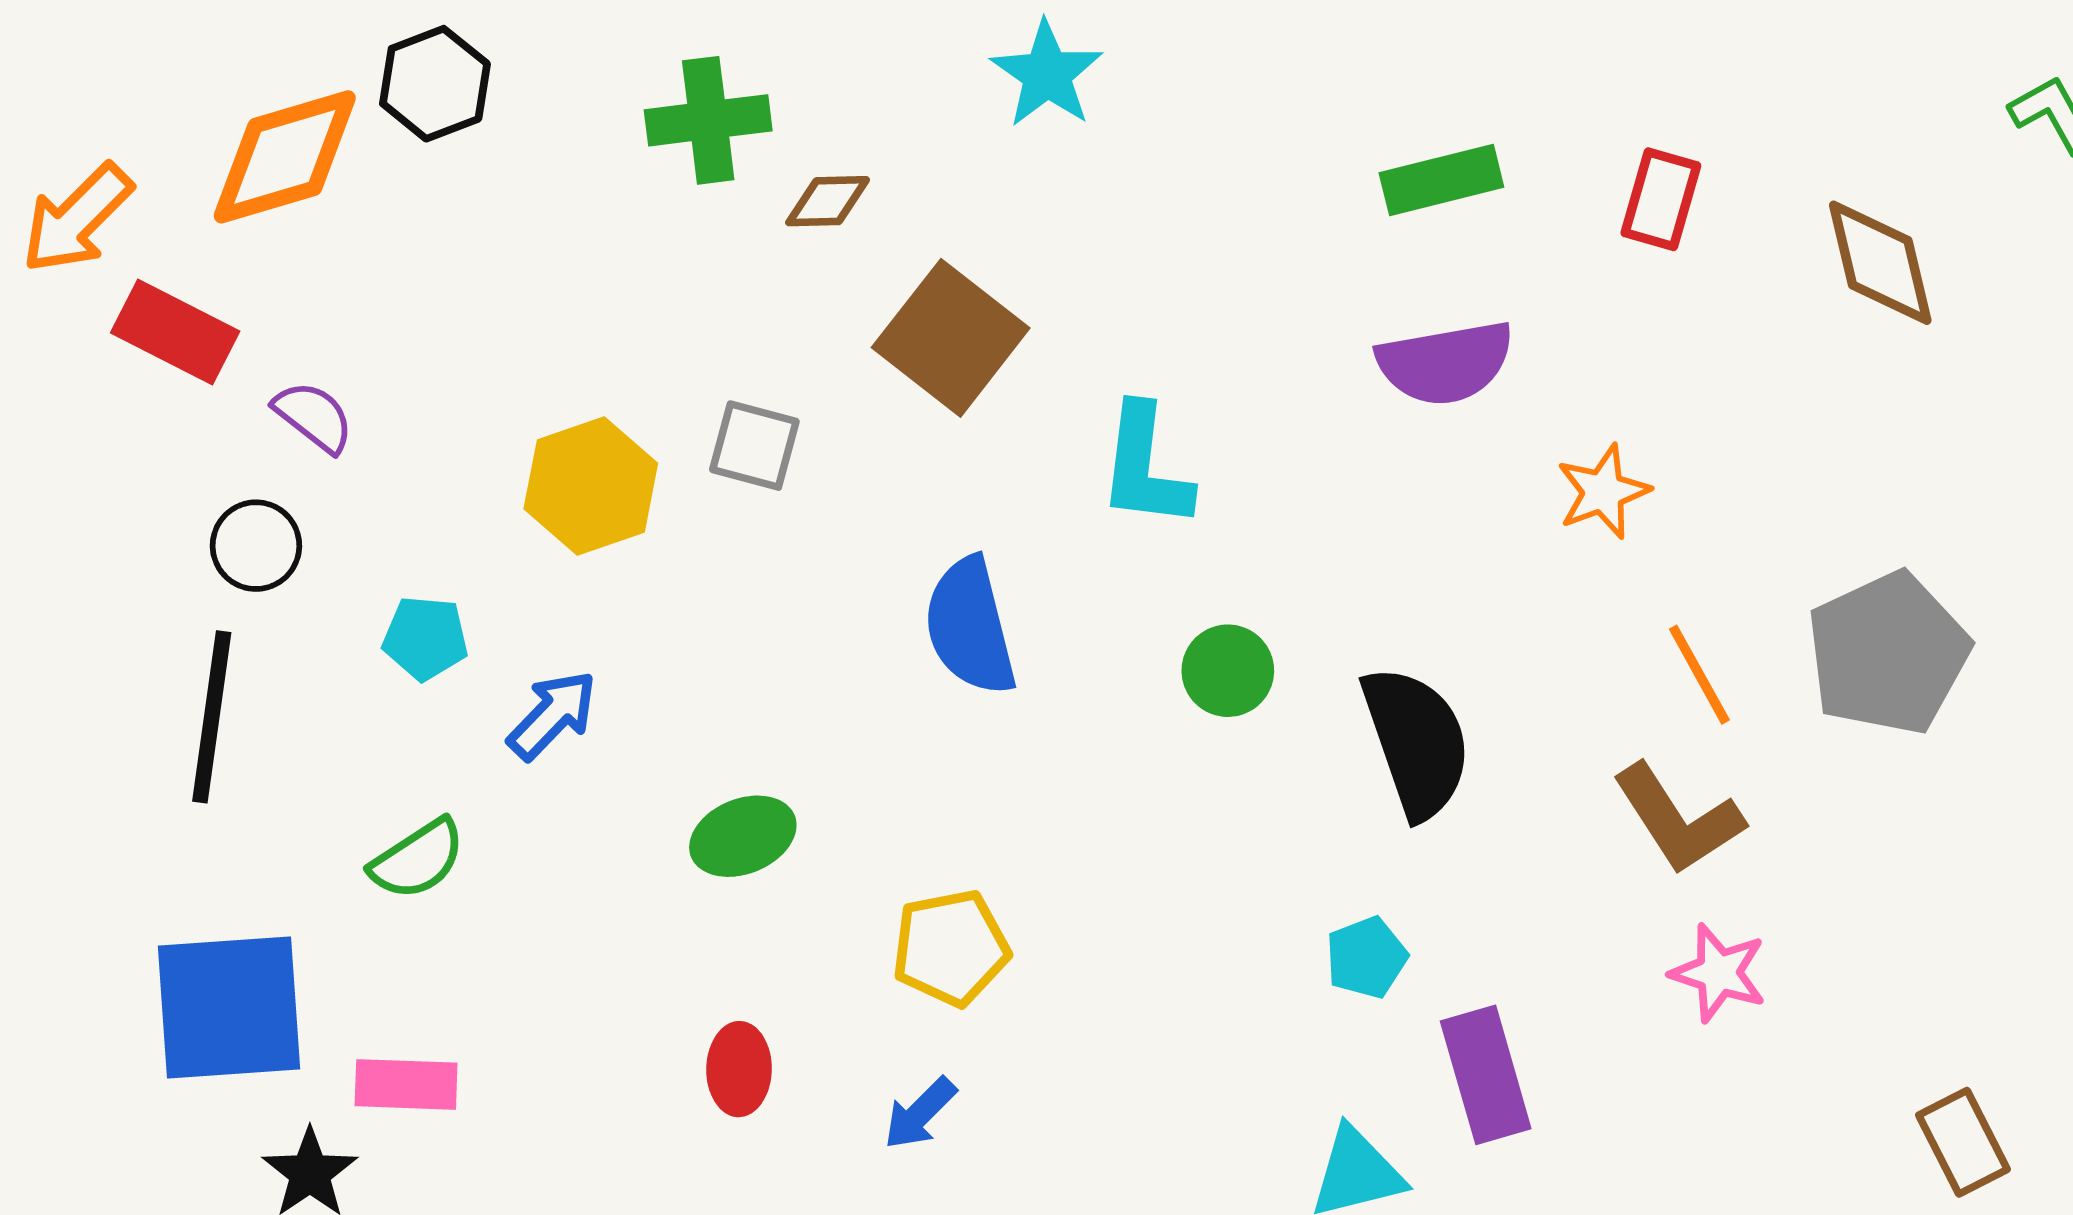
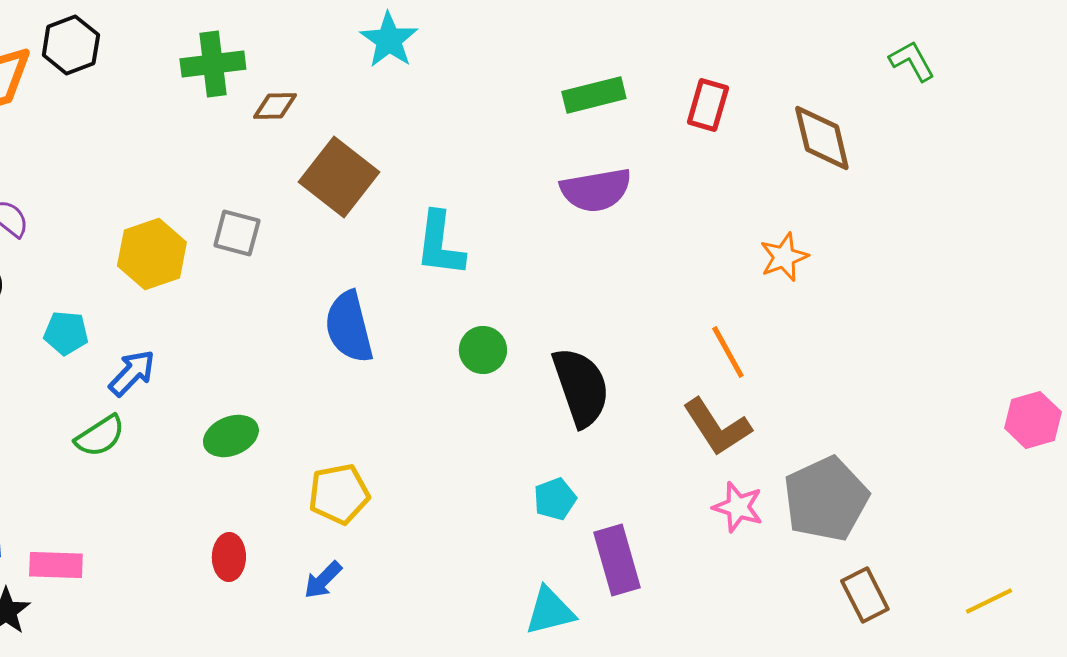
orange star: (1603, 492) -> (784, 257), moved
gray pentagon: (1888, 653) -> (826, 499), moved
green semicircle: (418, 859) -> (100, 436), moved

